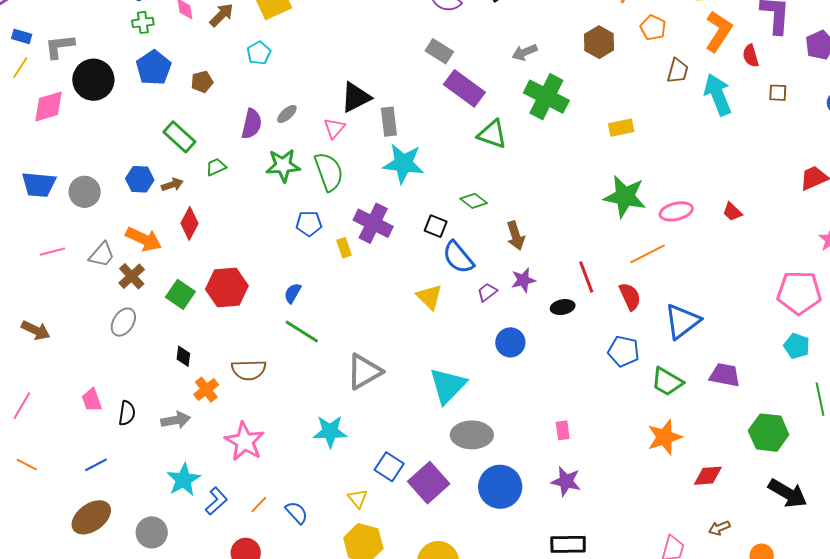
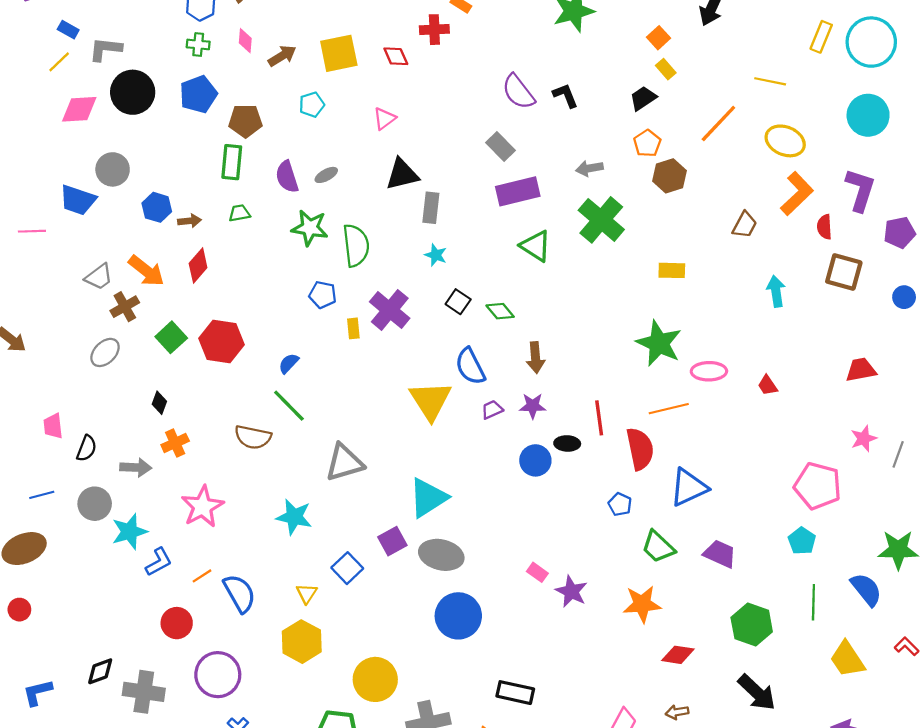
orange pentagon: (653, 28) -> (647, 143), moved
brown pentagon: (202, 82) -> (245, 121), size x1.4
purple rectangle: (464, 88) -> (518, 191), turned -63
brown square: (778, 93) -> (844, 272), size x1.8
cyan arrow: (718, 95) -> (776, 291), moved, size x0.7
purple semicircle: (252, 124) -> (287, 177), turned 136
pink triangle: (334, 128) -> (384, 119), moved
green rectangle: (179, 137) -> (232, 162), moved, turned 40
cyan star: (403, 164) -> (436, 255), size x0.5
blue trapezoid: (39, 185) -> (78, 200), moved
gray circle: (85, 192) -> (113, 169), moved
black square: (436, 226) -> (458, 302), moved
pink line: (52, 252) -> (32, 231), moved
red semicircle: (630, 296) -> (640, 449), size x1.4
yellow triangle: (429, 297) -> (431, 401), size x1.5
blue circle: (510, 342) -> (535, 460), moved
blue pentagon: (623, 351) -> (620, 504), size x0.7
brown semicircle: (249, 370) -> (253, 437), moved
pink rectangle: (563, 430) -> (537, 572), turned -60
purple star: (566, 481) -> (571, 591), moved
purple square: (429, 483) -> (392, 541), moved, size x0.7
blue semicircle: (297, 513) -> (240, 593), size x1.5
gray circle: (152, 532) -> (95, 504), moved

